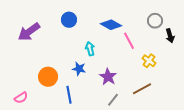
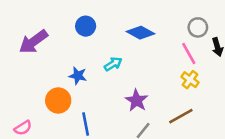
pink line: (129, 41) -> (189, 54), moved
cyan arrow: (90, 49) -> (113, 64), turned 72
blue star: (79, 69) -> (78, 76), moved

